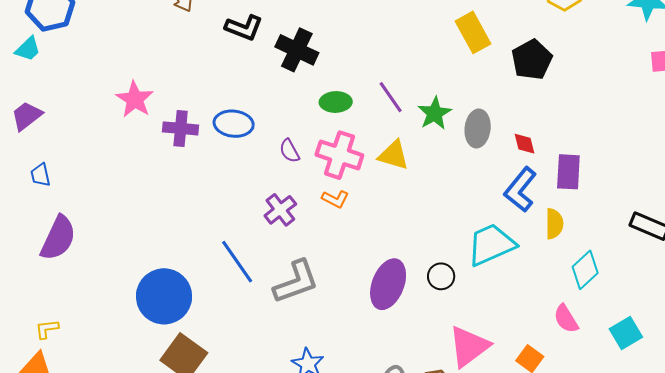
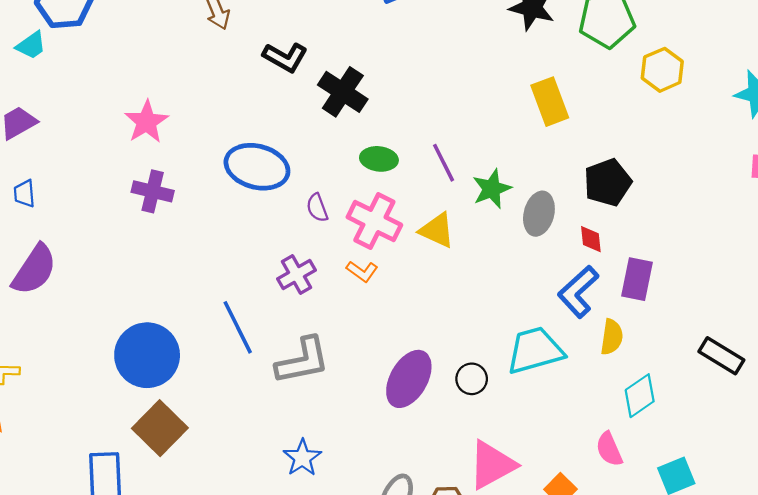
black pentagon: (532, 60) -> (608, 182), moved
blue ellipse: (234, 124) -> (257, 167), size x1.4
purple cross: (181, 128) -> (153, 191), moved

